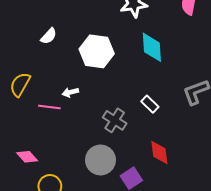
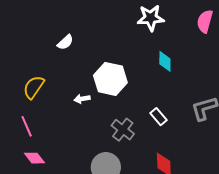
cyan diamond: (152, 47) -> (165, 61), size x0.7
white hexagon: (97, 51) -> (110, 79), moved
pink line: (49, 107) -> (27, 126), moved, turned 55

